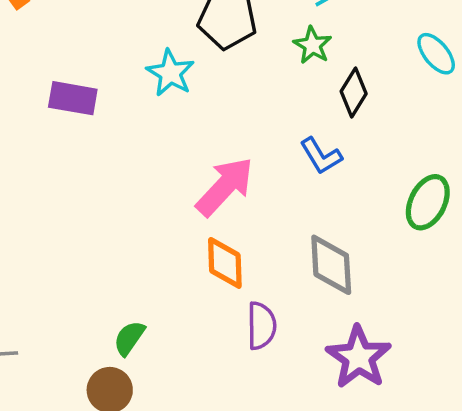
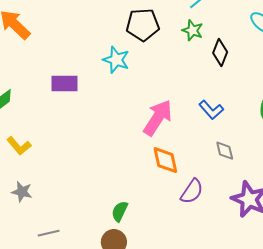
blue L-shape: (321, 156) -> (211, 110), moved
gray diamond: (331, 265) -> (225, 151), size x0.6
purple semicircle: (261, 326) -> (192, 191), turned 44

